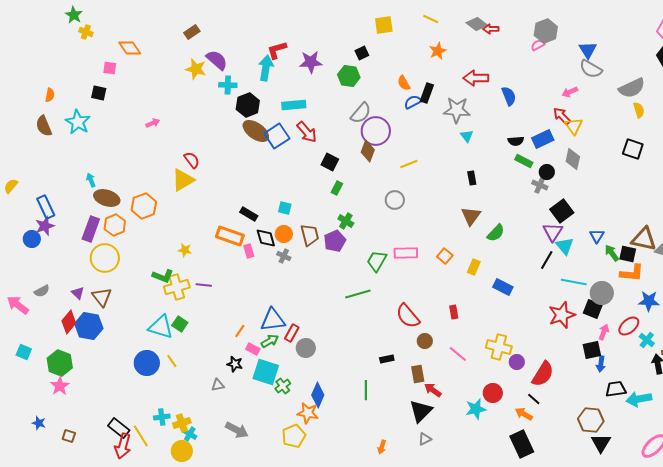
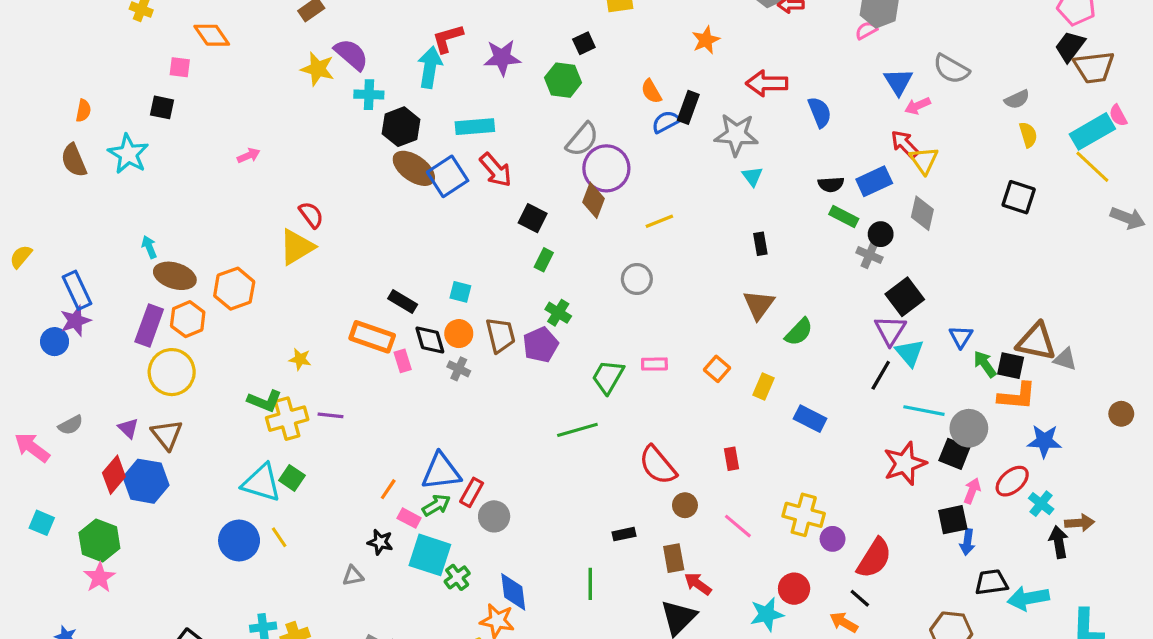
blue triangle: (588, 50) -> (898, 82), moved
gray semicircle: (632, 88) -> (1017, 99), size x0.6
pink rectangle: (406, 253) -> (654, 364), size x0.7
blue diamond: (318, 395) -> (513, 592), turned -30

